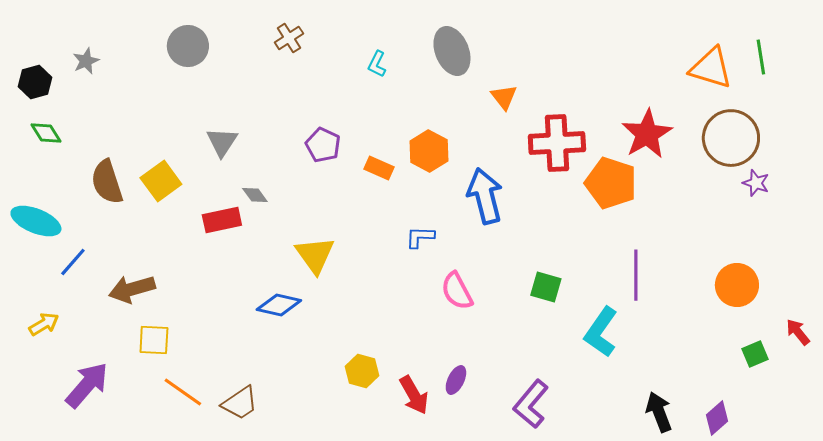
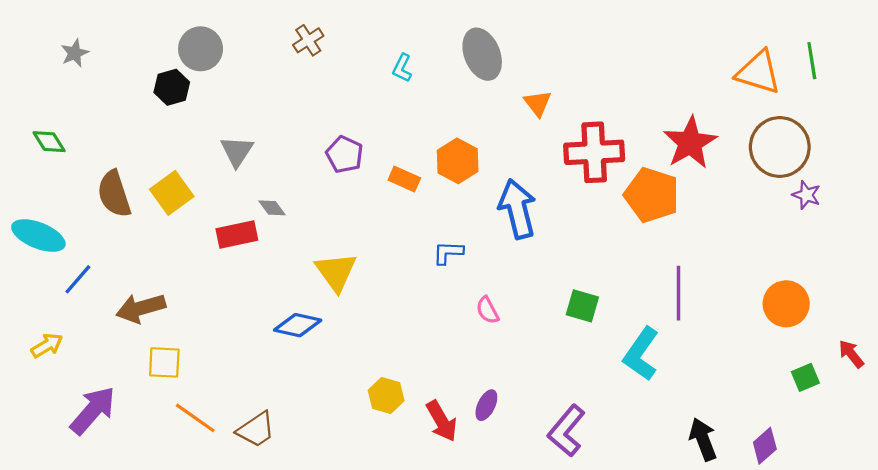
gray star: (86, 61) -> (75, 53), moved
black hexagon: (35, 82) -> (172, 87), moved
pink semicircle: (457, 291) -> (487, 310), size x0.7

